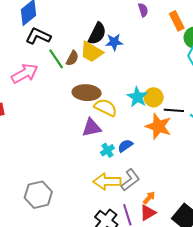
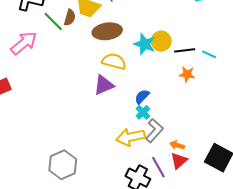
brown ellipse: (87, 93) -> (107, 31), moved
orange star: (158, 126) -> (187, 74), moved, size x0.6
cyan cross: (107, 150) -> (143, 112), moved
orange arrow: (149, 198) -> (177, 145), turned -104

